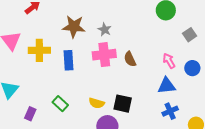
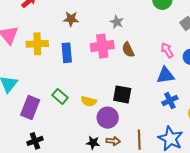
brown star: (74, 27) -> (71, 19), size x0.7
gray star: (105, 30) -> (117, 22), moved
yellow semicircle: (97, 103) -> (89, 101), moved
purple rectangle: (30, 114) -> (30, 108), size x1.6

